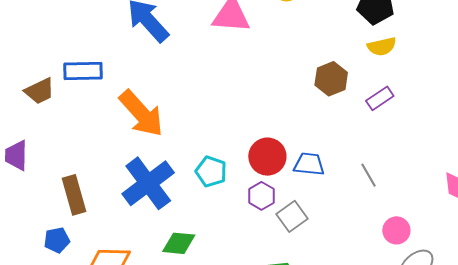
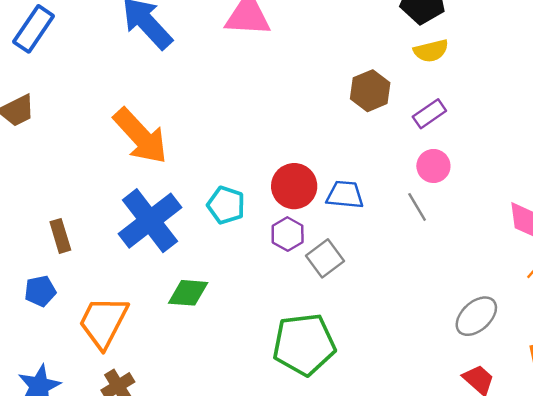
blue rectangle: (83, 71) -> (34, 29), moved, turned -54
brown rectangle: (74, 195) -> (60, 236), size x0.7
pink circle: (396, 230) -> (433, 166), moved

